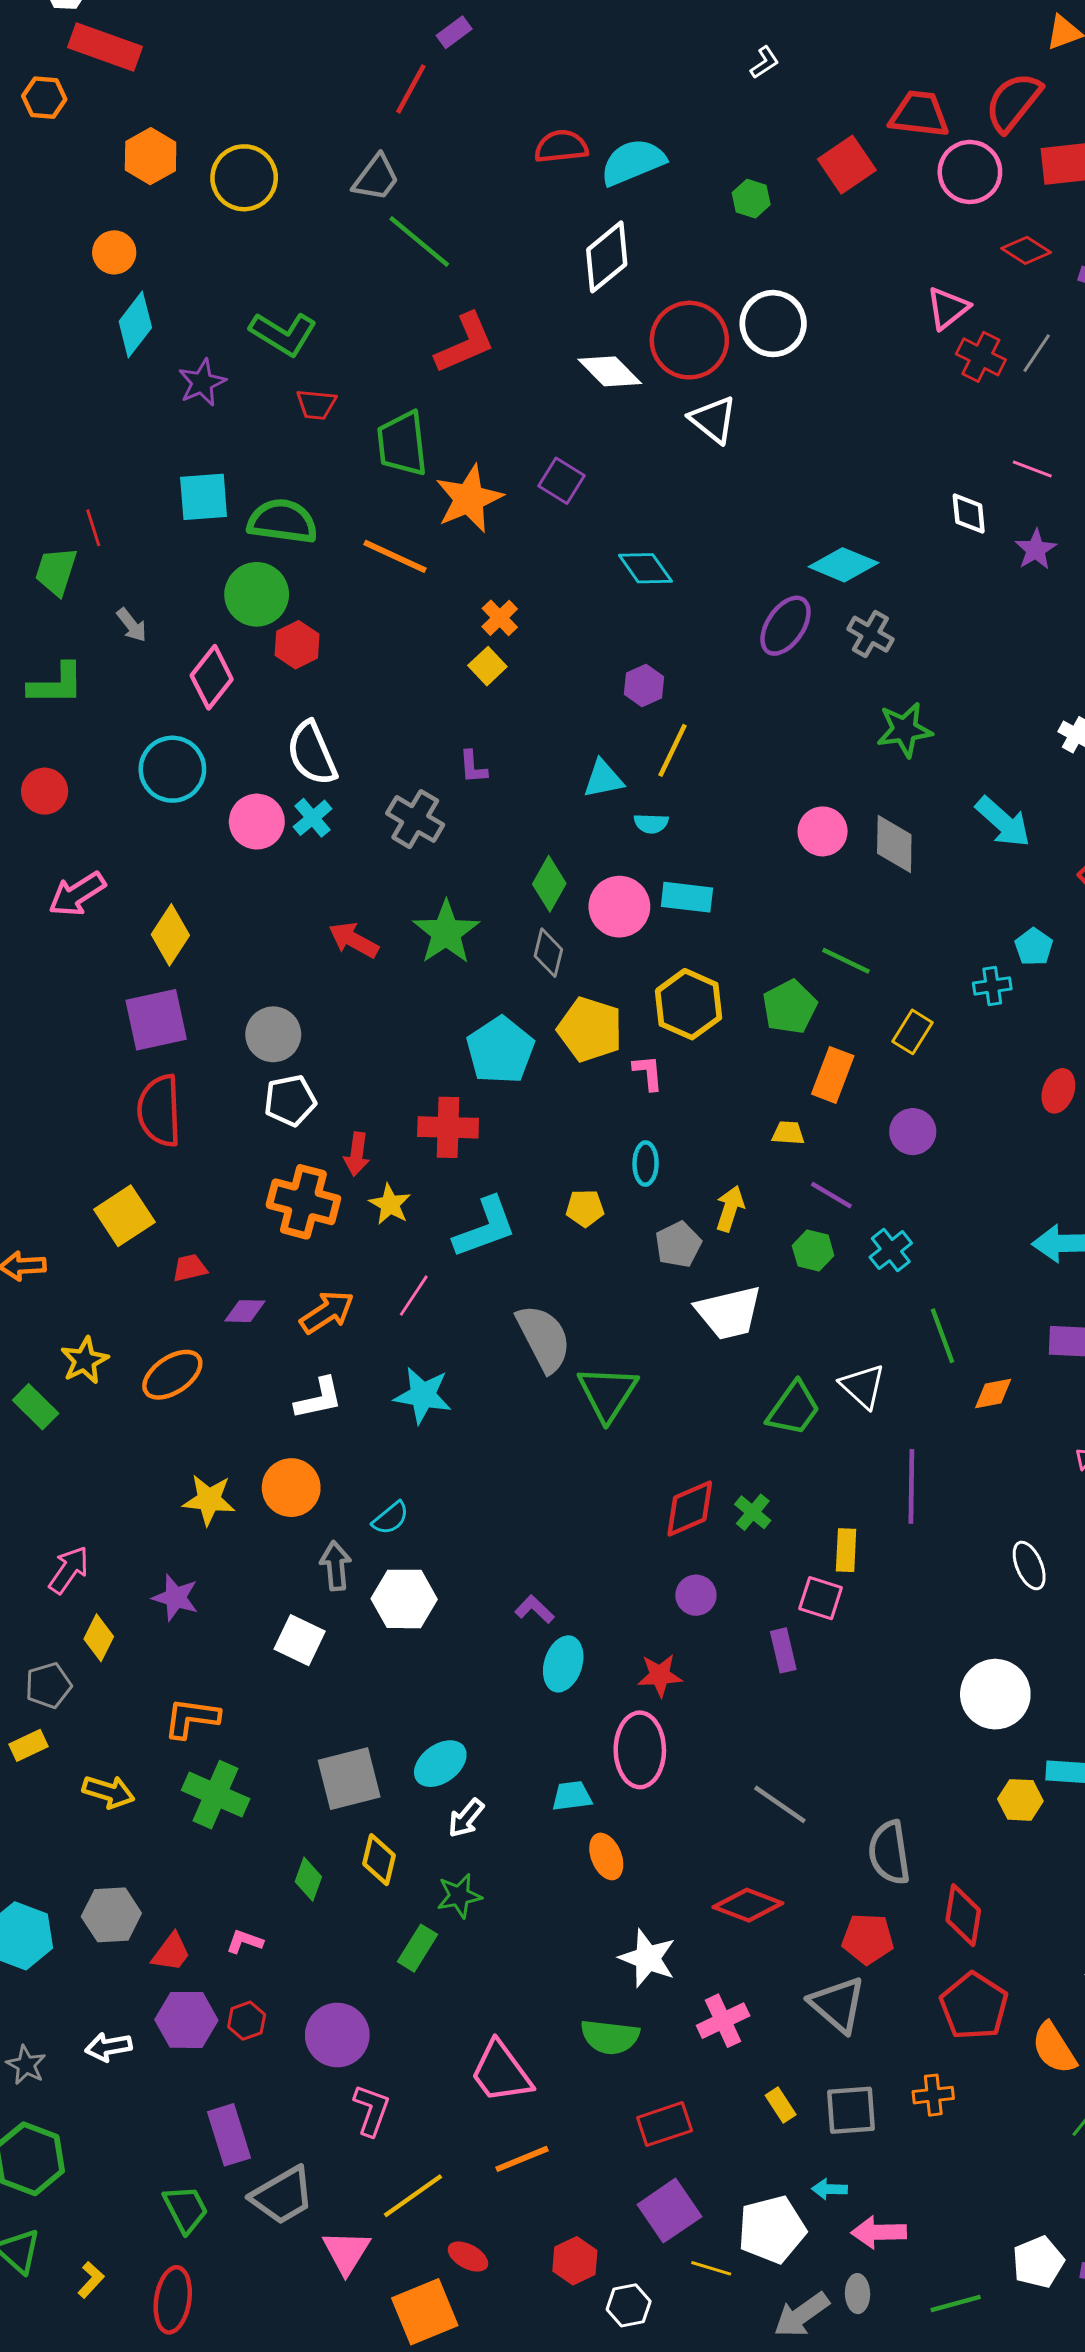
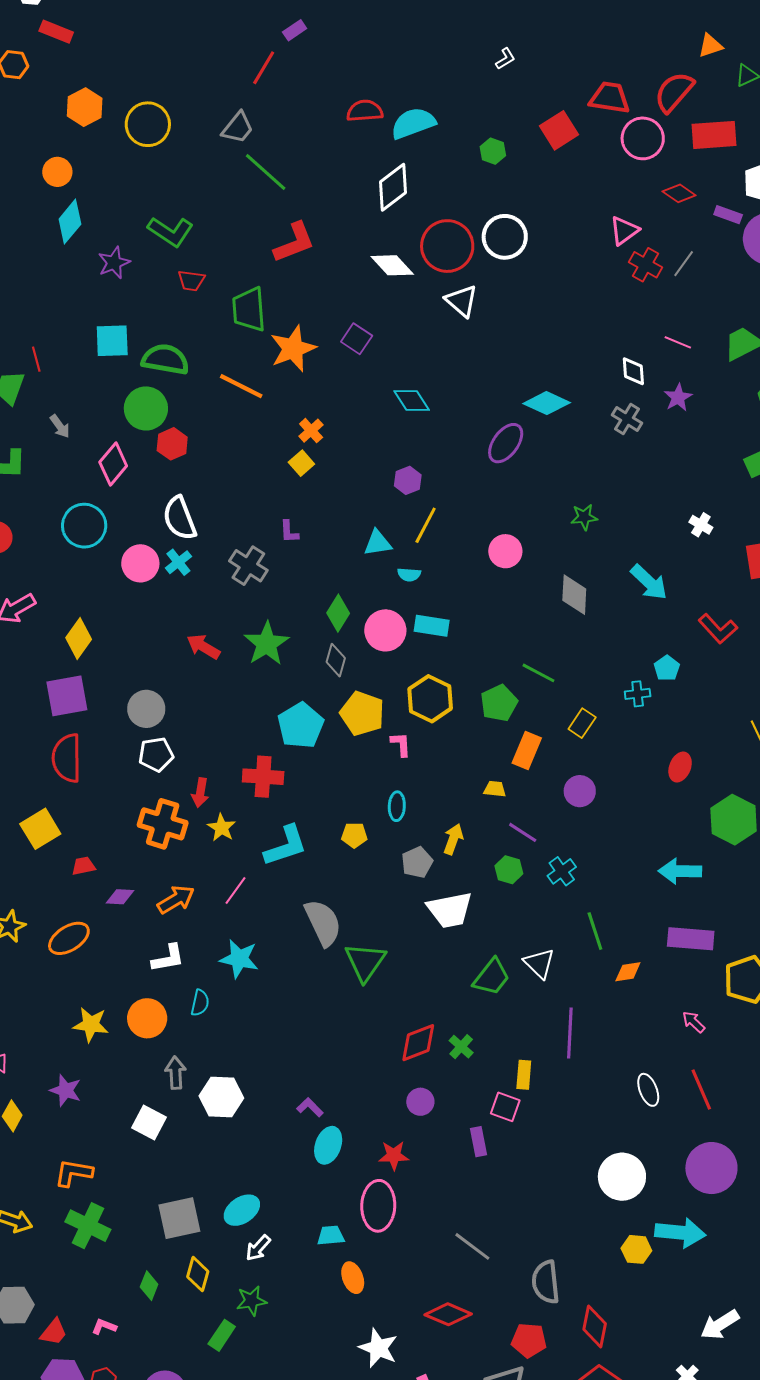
red rectangle: (105, 47) -> (56, 32), size x0.7
gray cross: (870, 634) -> (627, 419), moved
green star: (904, 730) -> (584, 517), size x0.7
pink circle: (823, 831) -> (505, 551), moved
cyan semicircle: (390, 1518) -> (200, 1003), moved, turned -40

